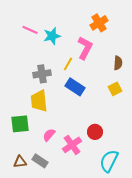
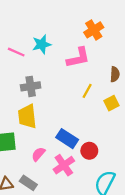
pink line: (30, 30) -> (16, 52), moved
pink L-shape: (85, 48) -> (78, 58), turned 50
yellow line: (68, 64) -> (87, 91), moved
blue rectangle: (75, 87) -> (67, 139), moved

